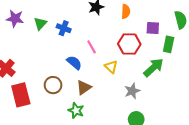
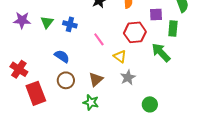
blue semicircle: (74, 63) -> (62, 56), moved
green arrow: (153, 67) -> (161, 52), turned -85
gray star: (132, 91) -> (128, 77), moved

